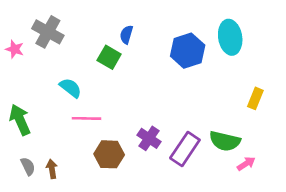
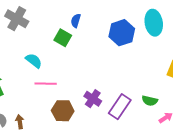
green semicircle: (225, 141) -> (150, 101), size x0.7

